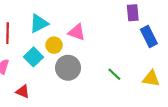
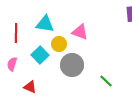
cyan triangle: (39, 24) -> (45, 24), turned 36
green line: (114, 74) -> (106, 81), moved

